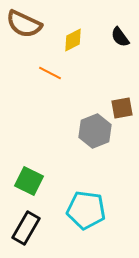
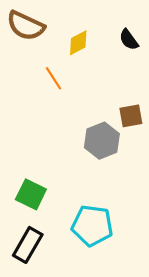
orange line: (50, 73) -> (54, 78), turned 30

